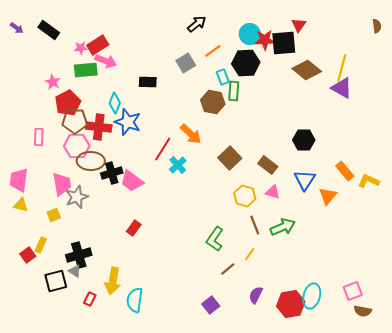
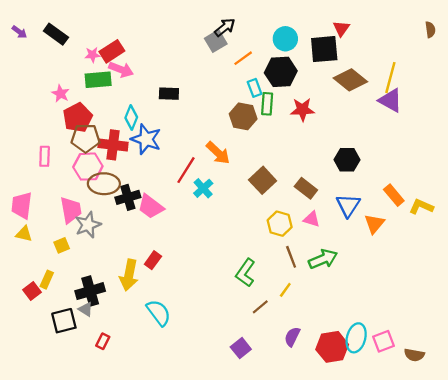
red star: (265, 40) -> (302, 110), moved
gray square: (186, 63) -> (216, 41), moved
yellow arrow: (113, 281) -> (129, 275), moved
pink square: (353, 291) -> (384, 341), moved
cyan semicircle: (135, 300) -> (159, 313), moved, turned 135

